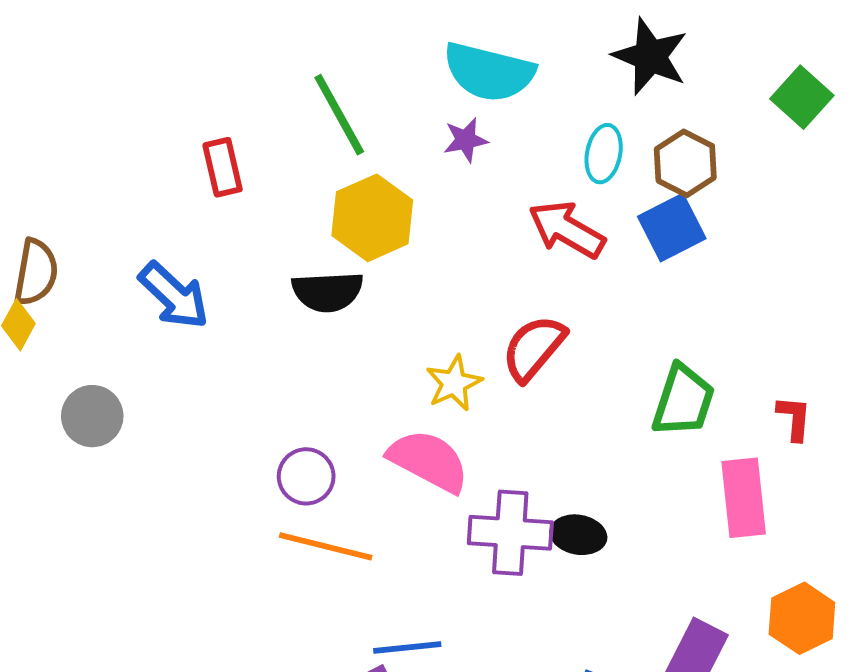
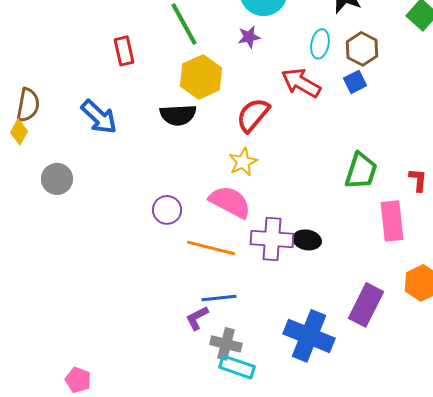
blue square: (672, 228) -> (355, 82), size x0.7
red semicircle: (534, 348) -> (253, 115), moved
orange line: (326, 546) -> (211, 248), moved

